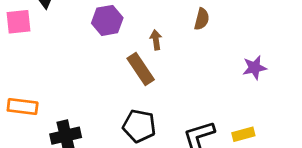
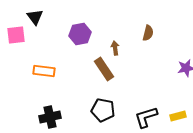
orange rectangle: (23, 107) -> (44, 71), moved

